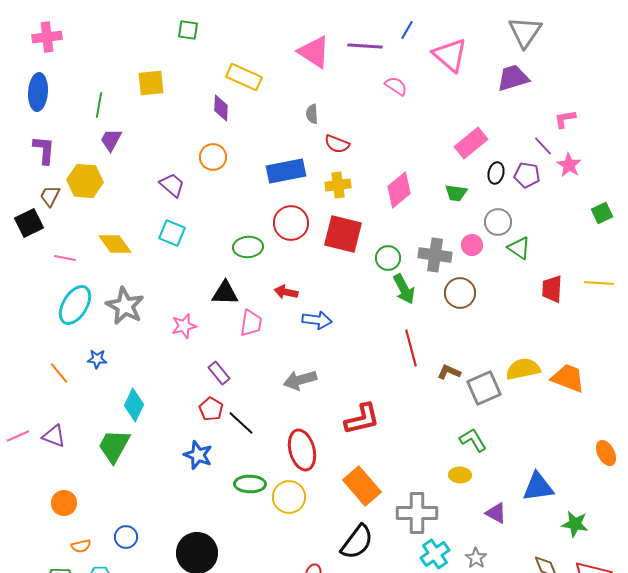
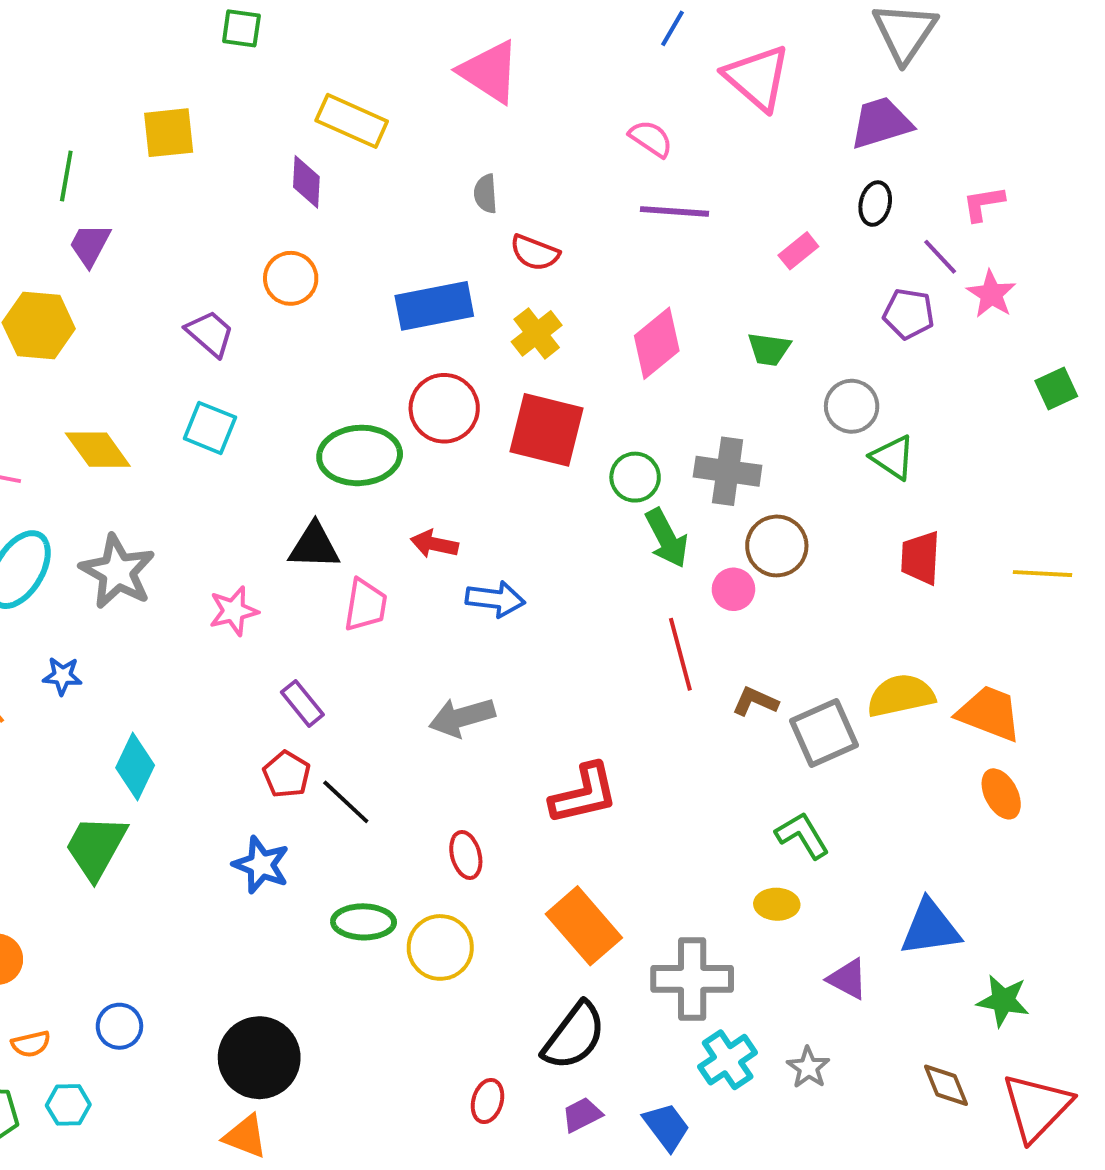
purple line: (365, 46) -> (674, 211), moved
pink rectangle: (471, 143) -> (798, 251), size x0.6
black ellipse: (496, 173) -> (875, 204), moved
yellow cross: (338, 185) -> (537, 333), turned -30
pink circle: (472, 245) -> (733, 589), moved
green ellipse: (248, 247) -> (360, 455), size x1.4
yellow line: (599, 283) -> (1042, 574), moved
red trapezoid: (552, 289) -> (920, 558), moved
red ellipse: (302, 450) -> (466, 855), size x0.6
orange ellipse: (606, 453) -> (1001, 794), moved

